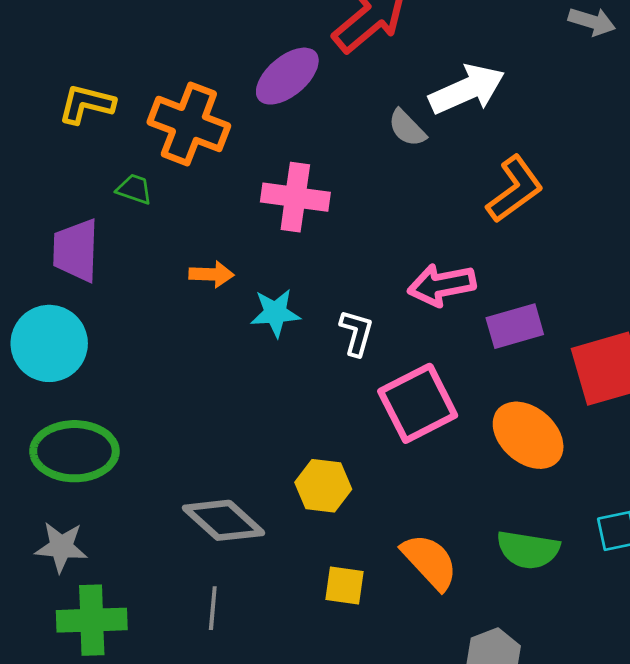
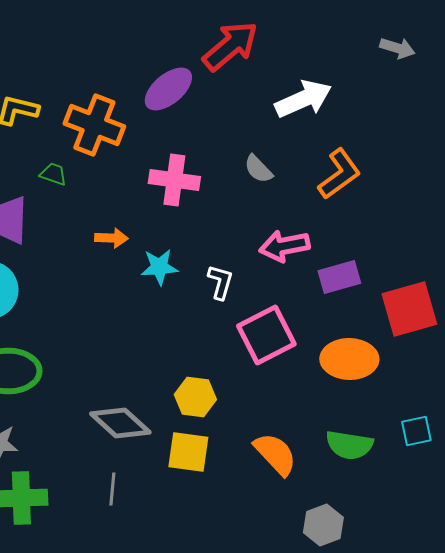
gray semicircle: (407, 128) -> (258, 169), moved
orange ellipse: (528, 435) -> (349, 359), turned -40
yellow square: (345, 586) -> (188, 452), moved, size x1.4

